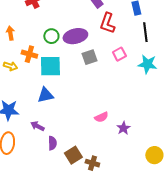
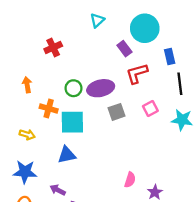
red L-shape: (107, 23) -> (137, 73), turned 55
yellow arrow: (10, 66) -> (27, 135), moved
pink semicircle: (101, 117) -> (130, 180), turned -48

